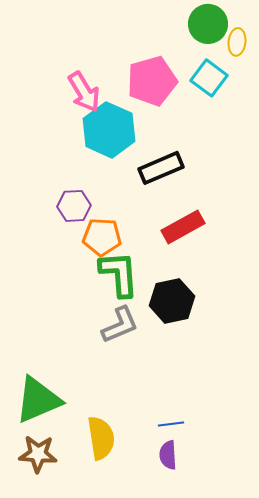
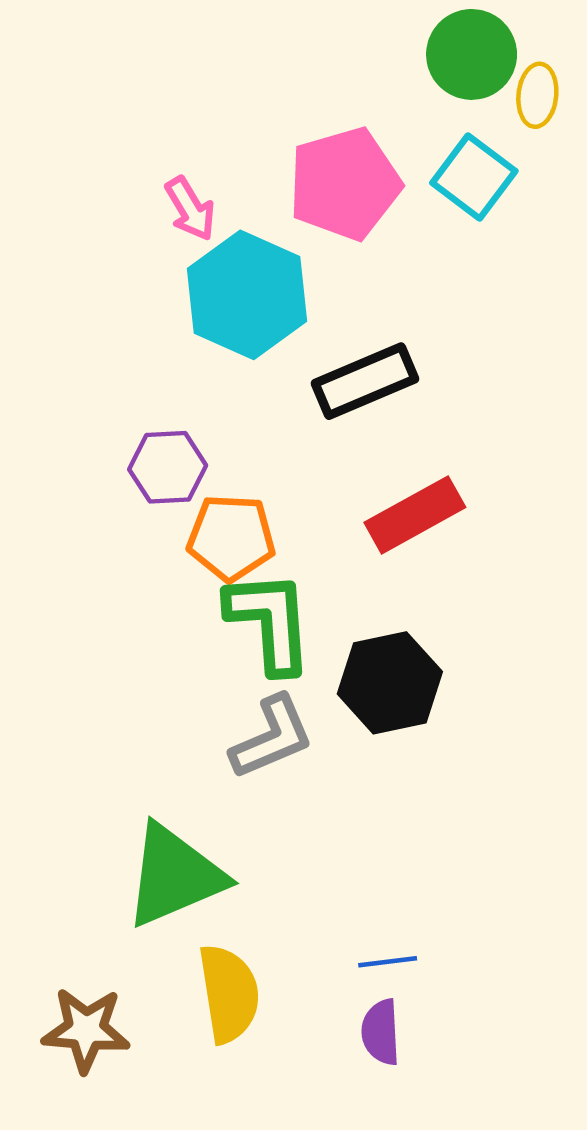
pink arrow: (84, 92) -> (190, 209), size x0.7
green triangle: (38, 400) -> (174, 876), moved

